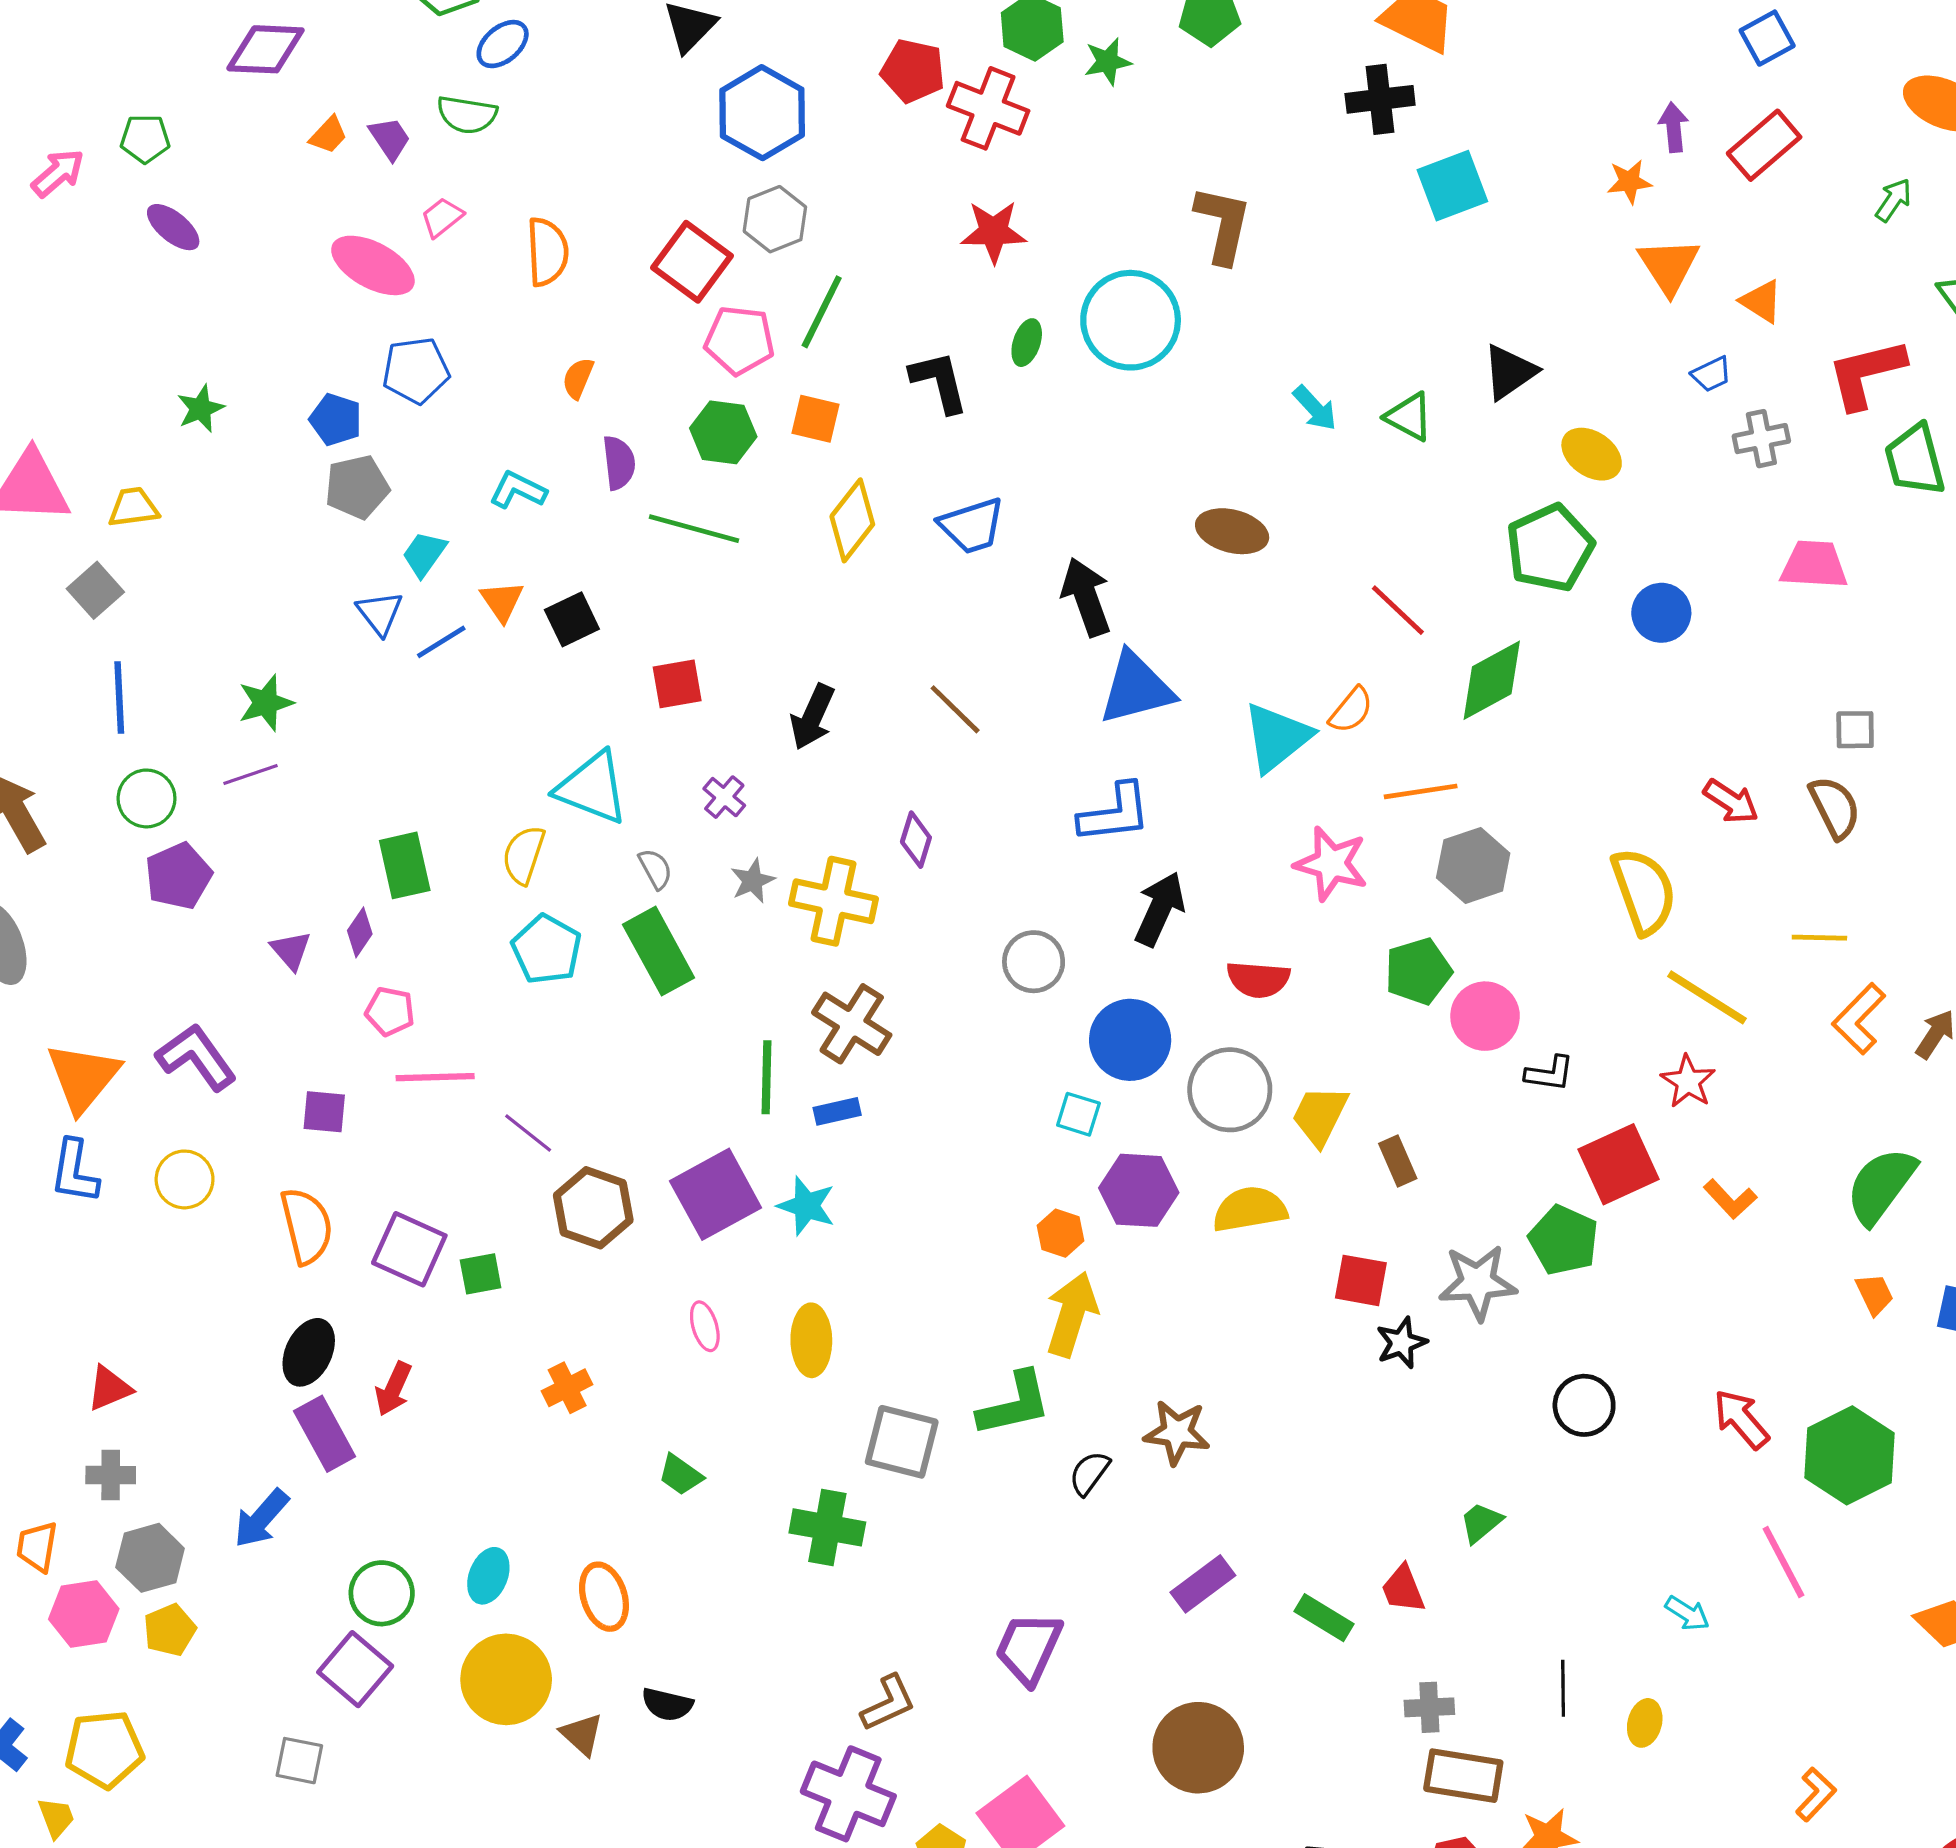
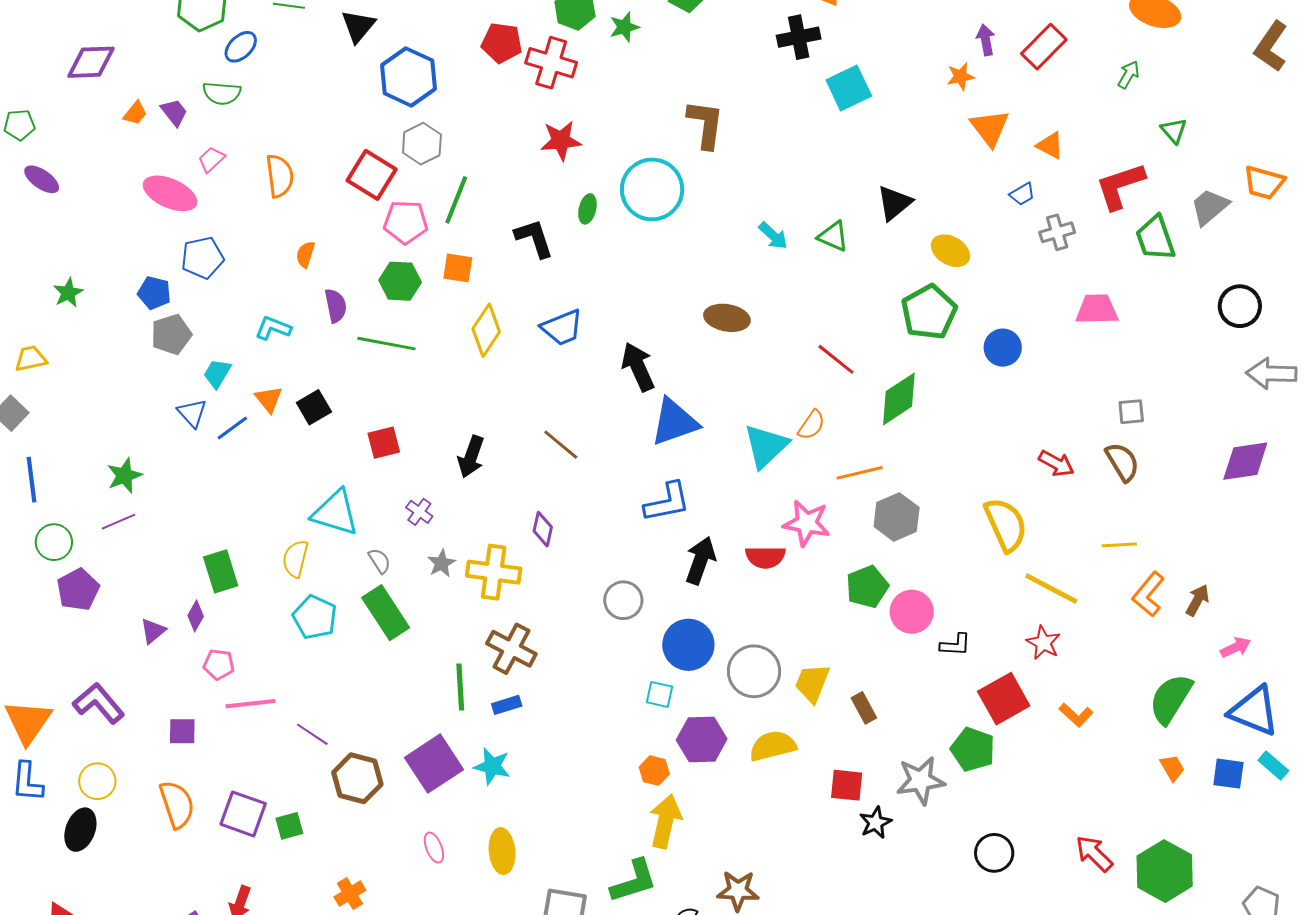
purple triangle: (291, 950) -> (153, 631), turned 36
red semicircle: (1258, 979) -> (765, 557), moved
black ellipse: (309, 1352) -> (80, 830), moved

